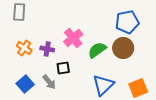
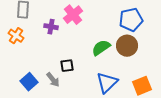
pink cross: (73, 38) -> (73, 15), moved
orange cross: (24, 48) -> (16, 36), moved
purple cross: (47, 49) -> (51, 27), moved

